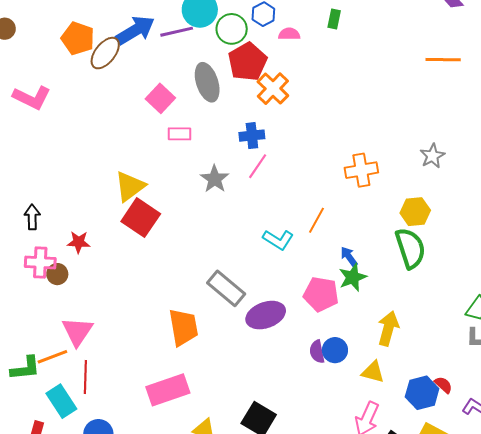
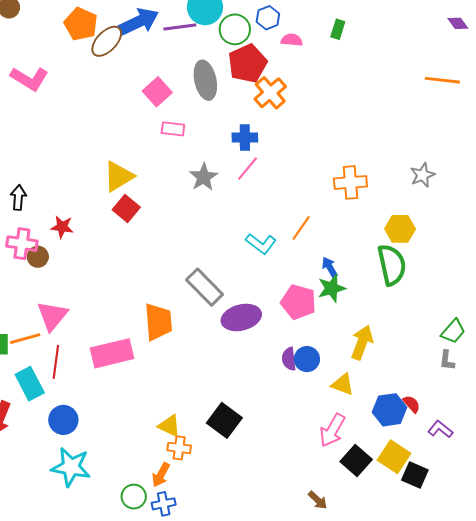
red square: (141, 218) -> (126, 208), size x0.7
pink rectangle: (168, 390) -> (112, 353), moved

